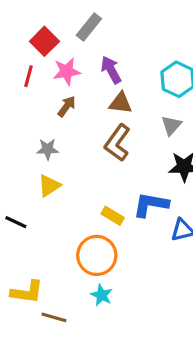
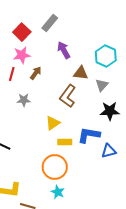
pink star: (67, 71) -> (22, 55), moved
red line: (29, 76) -> (12, 74), moved
brown triangle: (121, 103) -> (81, 73), moved
yellow triangle: (49, 186) -> (53, 123), moved
yellow rectangle: (113, 216) -> (65, 142), turned -32

